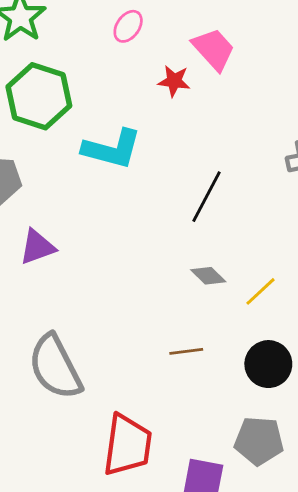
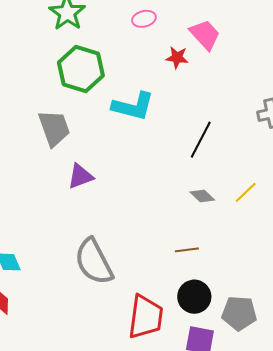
pink ellipse: (128, 26) -> (144, 19), turned 40
yellow line: (260, 291) -> (246, 192), moved
black circle: (268, 364) -> (194, 297), moved

